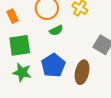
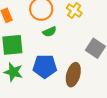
blue pentagon: (53, 65) -> (45, 66), turned 30

